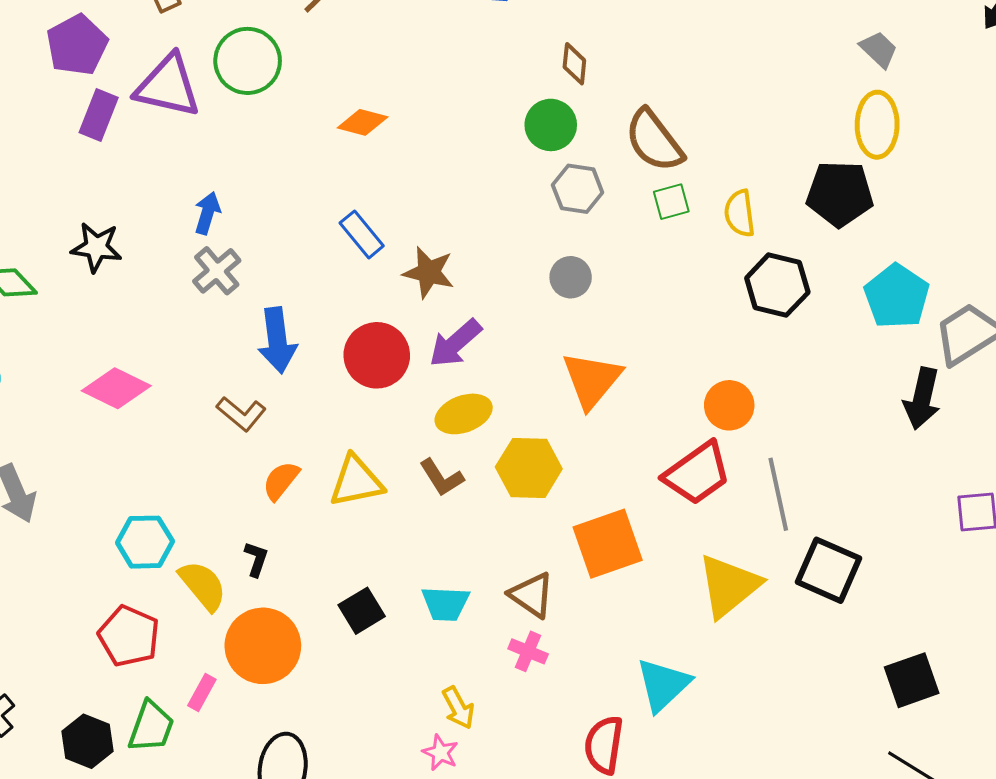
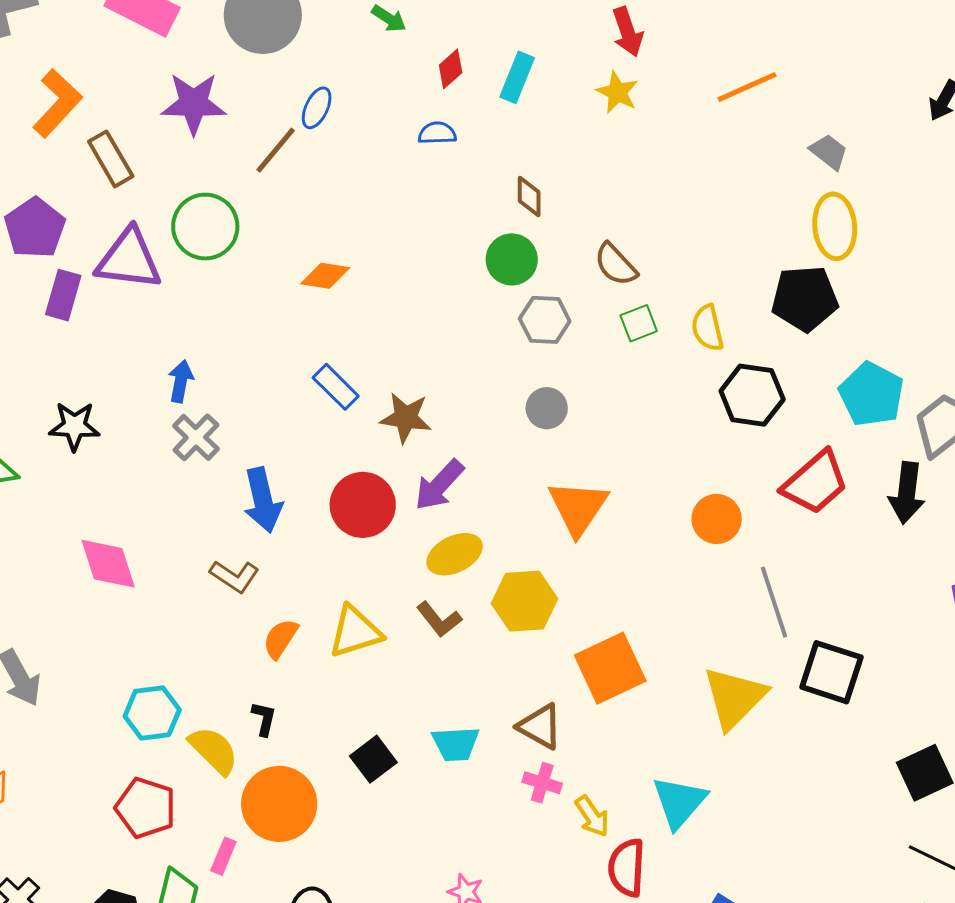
brown semicircle: (654, 141) -> (616, 265), size x0.7
pink diamond: (116, 388) -> (108, 564), turned 52
red trapezoid: (697, 473) -> (815, 483), moved
yellow arrow: (458, 708) -> (592, 816), moved

